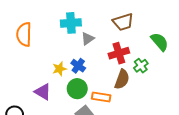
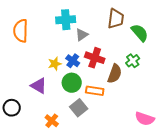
brown trapezoid: (123, 22) -> (116, 19), turned -65
green semicircle: (160, 42) -> (140, 33), moved
red cross: (119, 53) -> (95, 58), moved, turned 36

